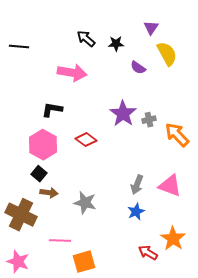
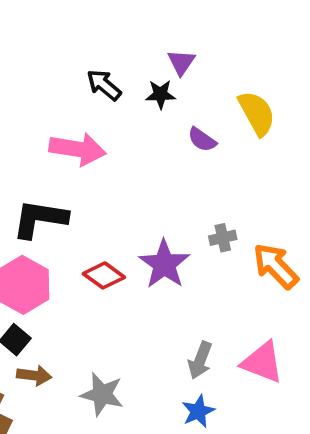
purple triangle: (151, 28) -> (181, 62), moved
black L-shape: (52, 110) -> (40, 219), size x1.4
purple star: (123, 114) -> (164, 264), moved

